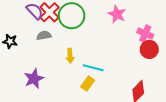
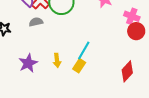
yellow arrow: (70, 56) -> (57, 60), moved
cyan line: (93, 68) -> (84, 51), turned -72

